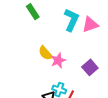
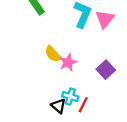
pink triangle: (90, 24) -> (105, 19), turned -30

